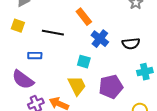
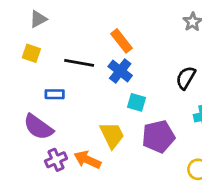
blue cross: (100, 39) -> (120, 71), moved
black semicircle: (131, 44) -> (186, 78), turned 126
cyan square: (84, 62) -> (137, 102), moved

